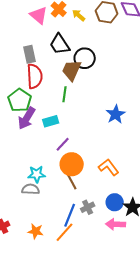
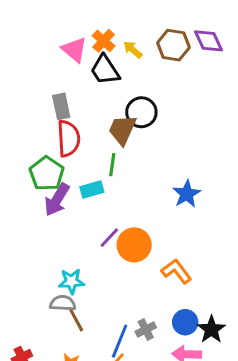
black trapezoid: (60, 44) -> (105, 70), moved
cyan rectangle: (51, 121) -> (92, 190), moved
orange circle: (72, 164) -> (134, 245), moved
brown line: (72, 181) -> (76, 319), moved

